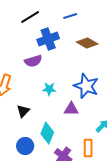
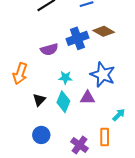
blue cross: (48, 39) -> (77, 38), moved
cyan diamond: (47, 133) -> (63, 102), moved

